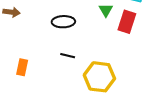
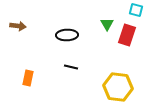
yellow hexagon: (99, 77) -> (118, 87), moved

